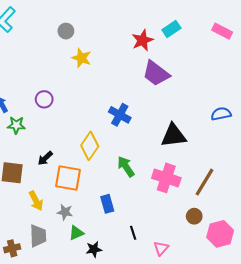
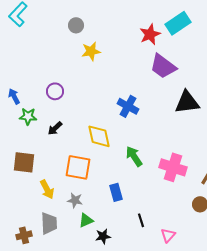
cyan rectangle: (171, 29) -> (178, 23), size x1.4
yellow star: (81, 58) -> (91, 51), turned -30
black triangle: (174, 136) -> (187, 102), moved
yellow diamond: (90, 146) -> (99, 136), turned -48
black arrow: (45, 158) -> (55, 128), moved

